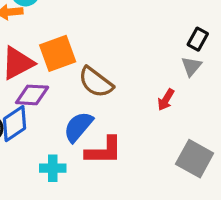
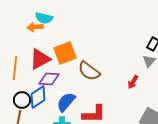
blue semicircle: (78, 127) -> (66, 102), moved

